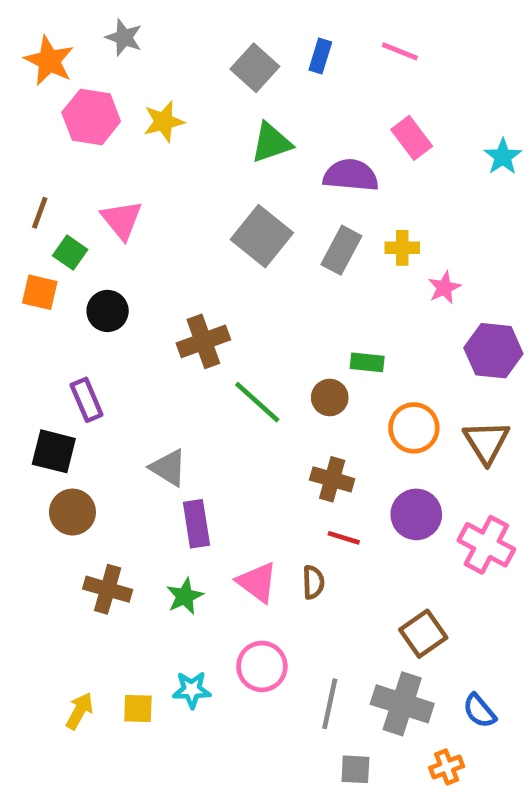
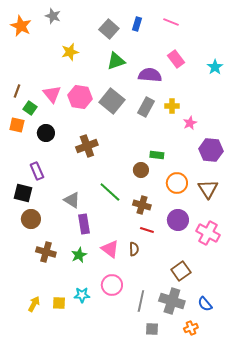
pink hexagon: (91, 117) -> (80, 97), moved
green line: (257, 402) -> (110, 192), moved

